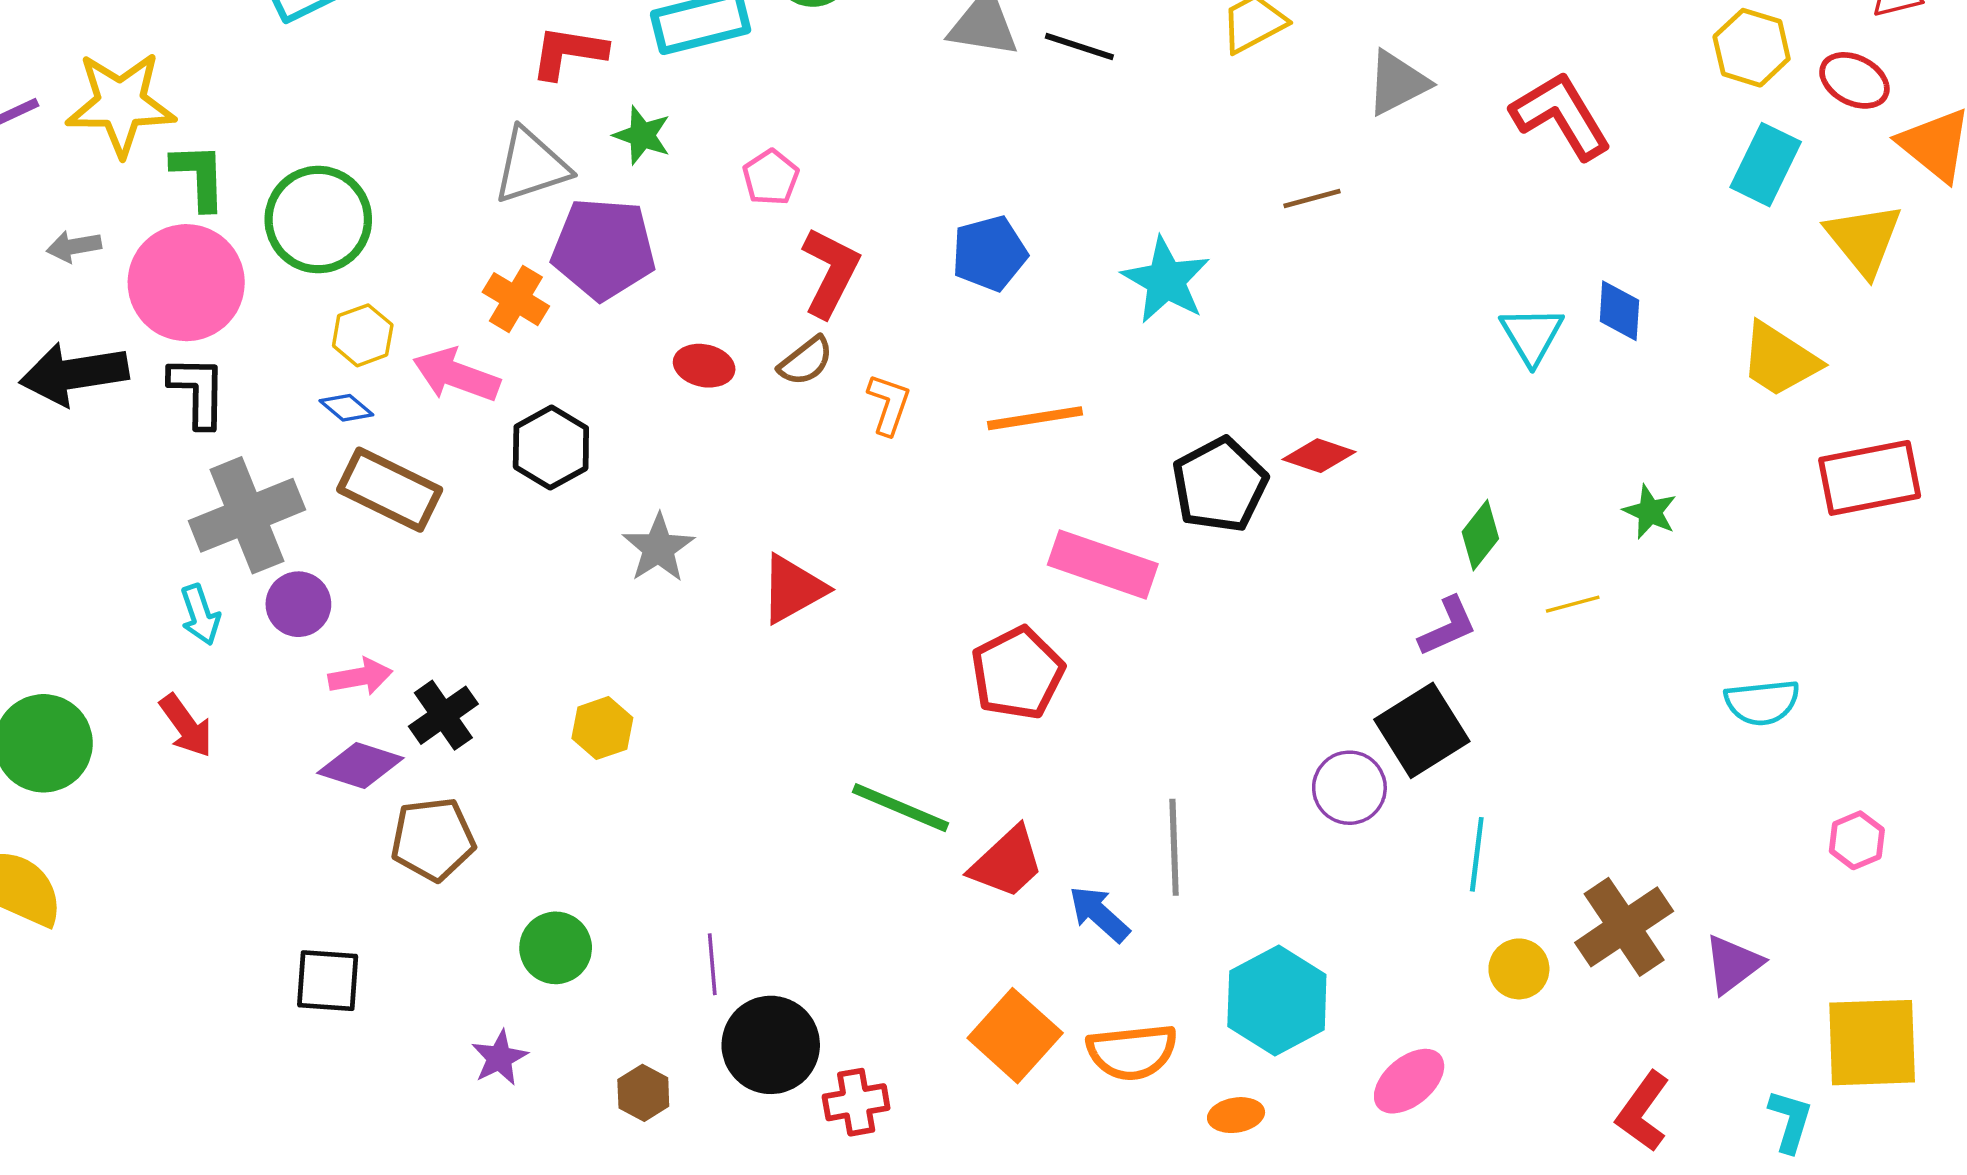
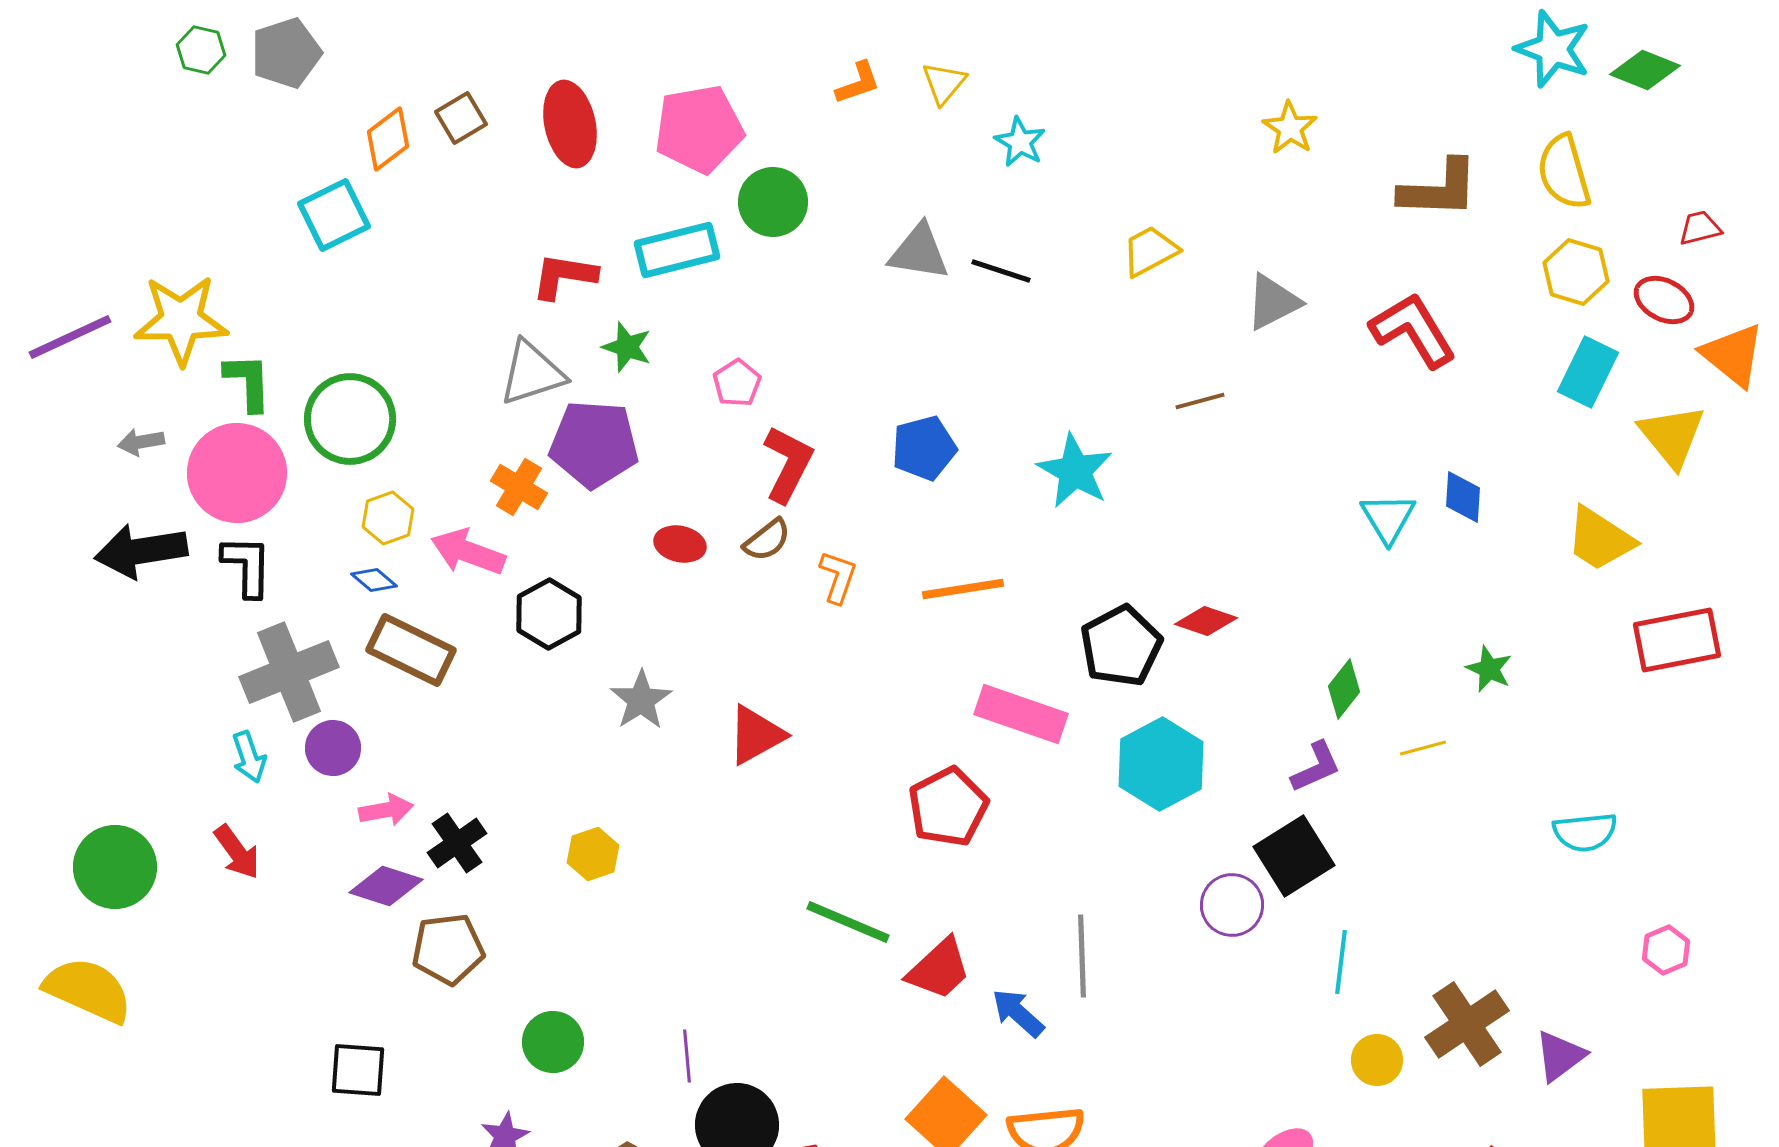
cyan hexagon: (1277, 1000) -> (1161, 764), moved

